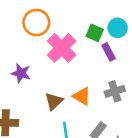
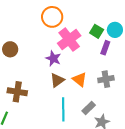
purple rectangle: (109, 52) -> (105, 48), turned 40
purple star: (21, 73) -> (53, 58), moved

